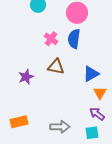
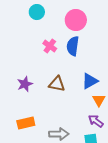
brown triangle: (56, 67) -> (57, 84), moved
orange rectangle: (19, 122) -> (26, 123), moved

